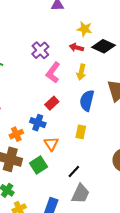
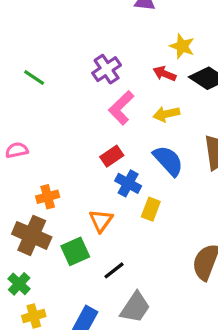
yellow arrow: (81, 72) -> (166, 114), turned 56
blue semicircle: (87, 101) -> (168, 161), turned 115
blue cross: (38, 123) -> (128, 183), moved
black line: (74, 171) -> (114, 270), moved

